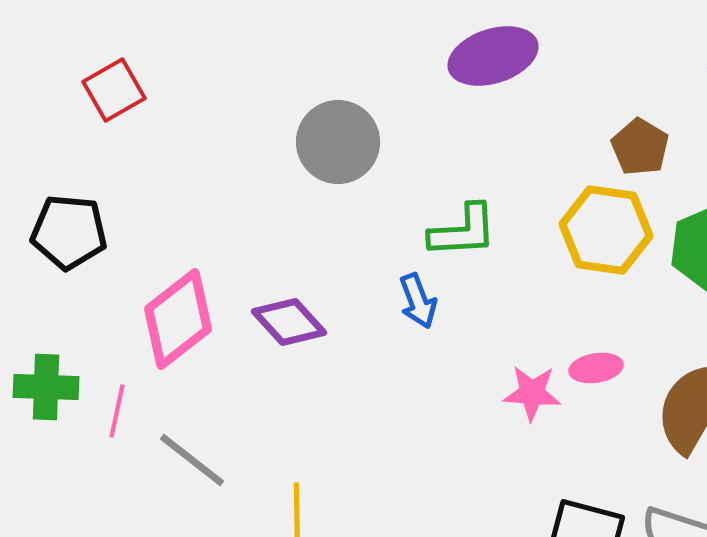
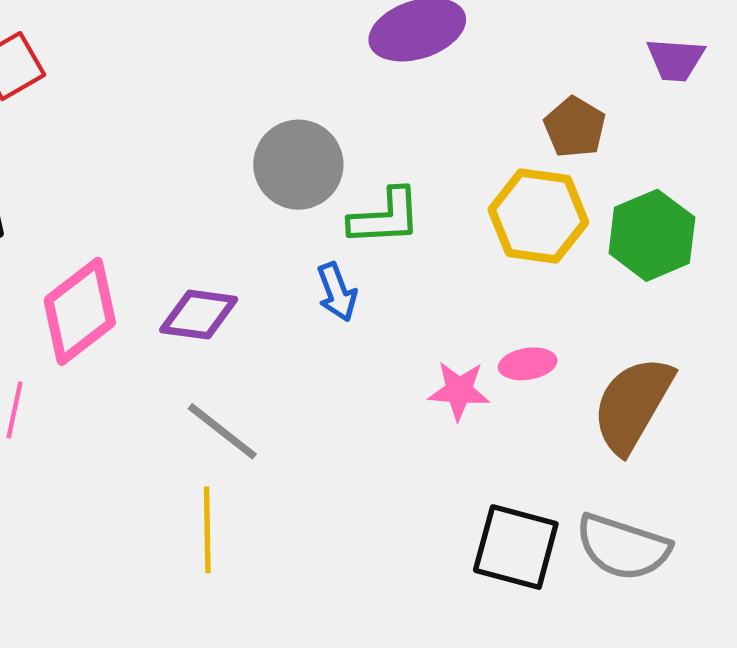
gray circle: (338, 142) -> (298, 165), moved
purple diamond: (289, 322) -> (199, 315), turned -40
gray line: (192, 460) -> (222, 431), moved

